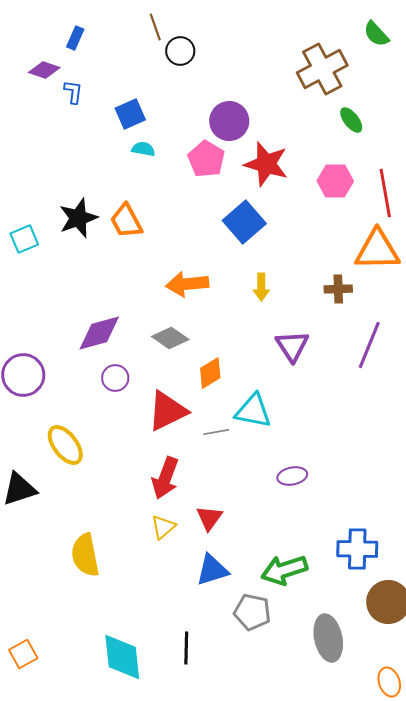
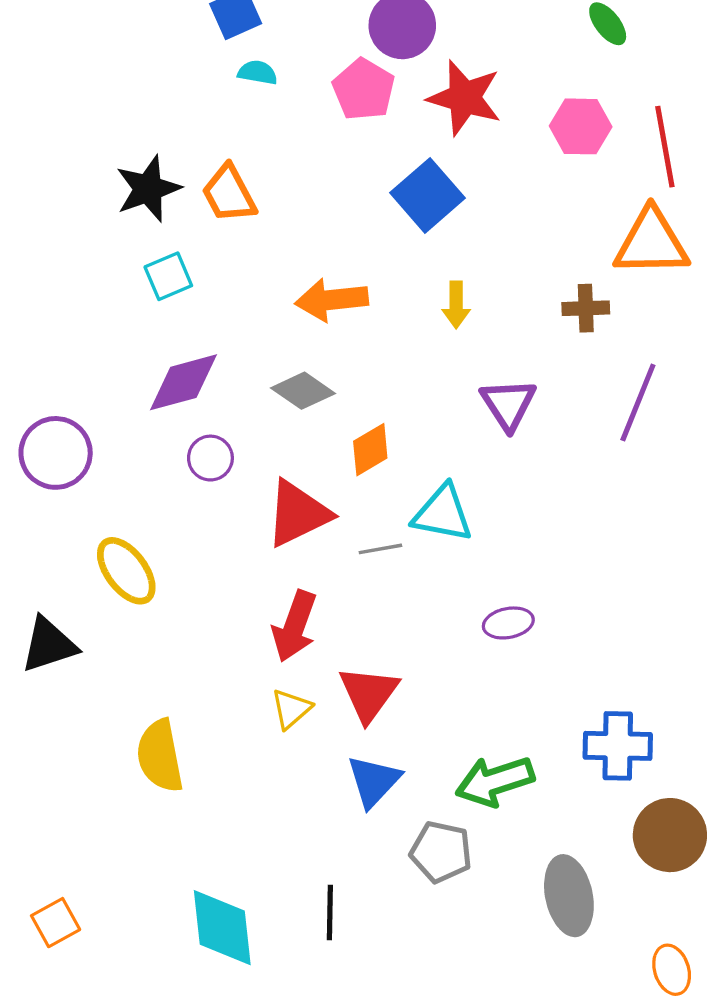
cyan square: (24, 239) -> (168, 276), moved
red triangle: (209, 518) -> (369, 694), size x1.4
blue triangle: (212, 570) -> (374, 781), turned -30

